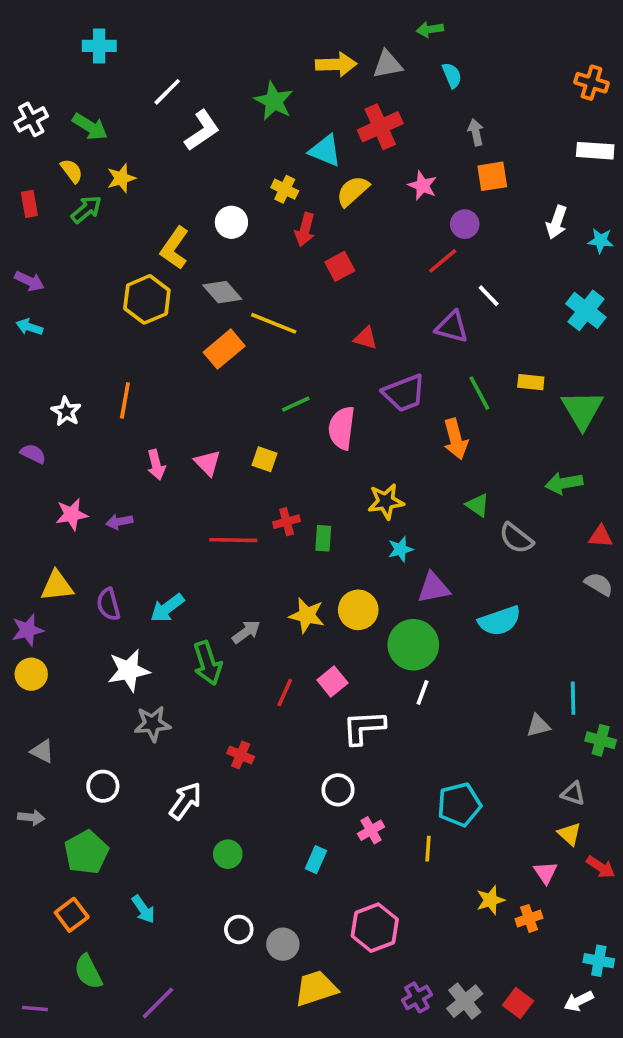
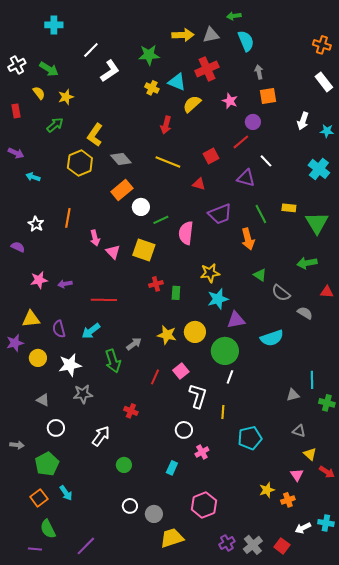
cyan semicircle: (452, 75) -> (246, 41), size x1.5
green star: (274, 101) -> (149, 55), turned -30
white rectangle: (595, 151) -> (324, 82), turned 48
yellow cross: (285, 189) -> (152, 88), moved
green arrow: (86, 209) -> (55, 125), moved
white circle: (231, 222) -> (141, 207), moved
red square: (340, 266) -> (211, 156), moved
yellow line: (274, 323) -> (168, 162), moved
cyan arrow: (29, 327) -> (33, 177), moved
yellow square: (265, 459) -> (144, 250), size x1.6
pink arrow: (156, 465) -> (95, 238), moved
red line: (233, 540) -> (104, 300), moved
cyan star: (400, 549) -> (218, 299), size x1.5
gray semicircle: (599, 584) -> (305, 313), moved
yellow circle: (31, 674) -> (38, 358), moved
white L-shape: (364, 727) -> (198, 396), turned 110
gray triangle: (42, 751) -> (43, 400), moved
gray triangle: (573, 794) -> (299, 431), moved
yellow line: (428, 849) -> (223, 412), moved
cyan arrow: (143, 909) -> (66, 493), moved
white arrow: (579, 1001) -> (303, 528), moved
purple line: (35, 1008) -> (35, 549), moved

